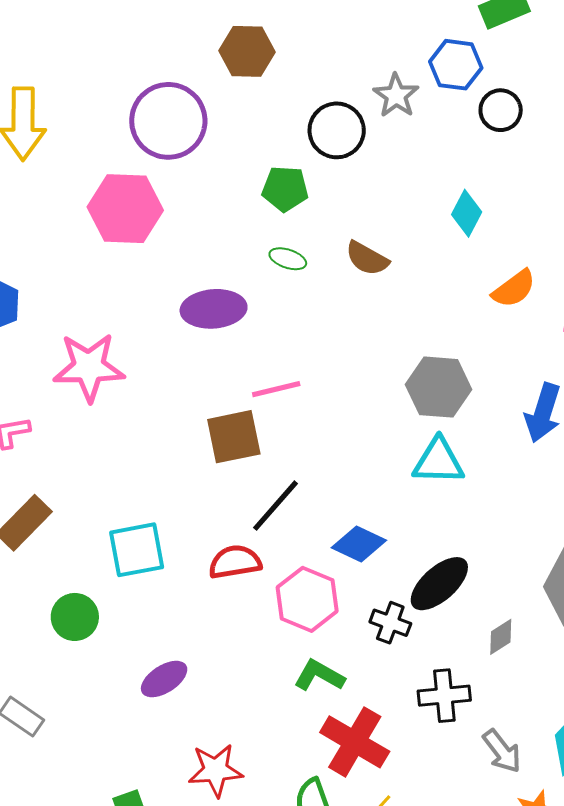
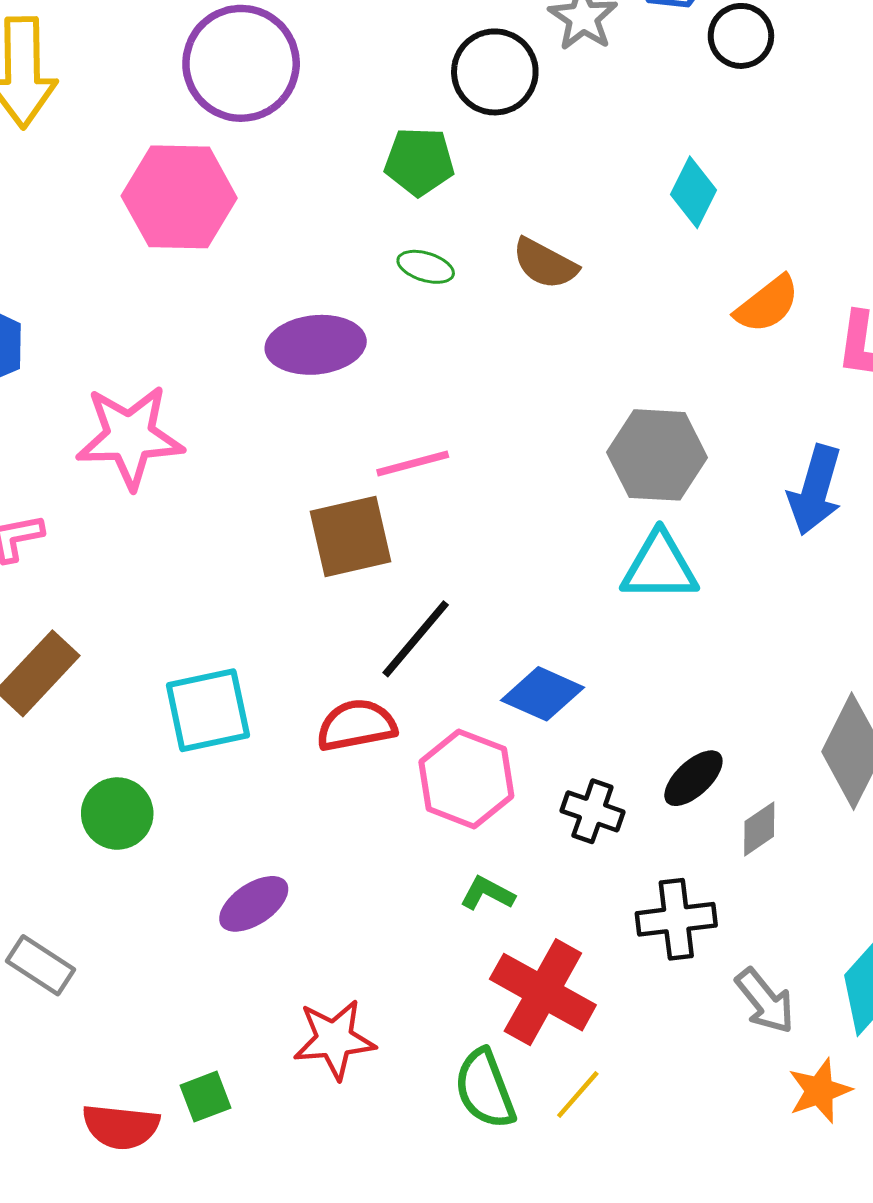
black ellipse: (439, 584) -> (693, 778), moved, size x0.7
green L-shape: (319, 676) -> (487, 893), size x0.7

